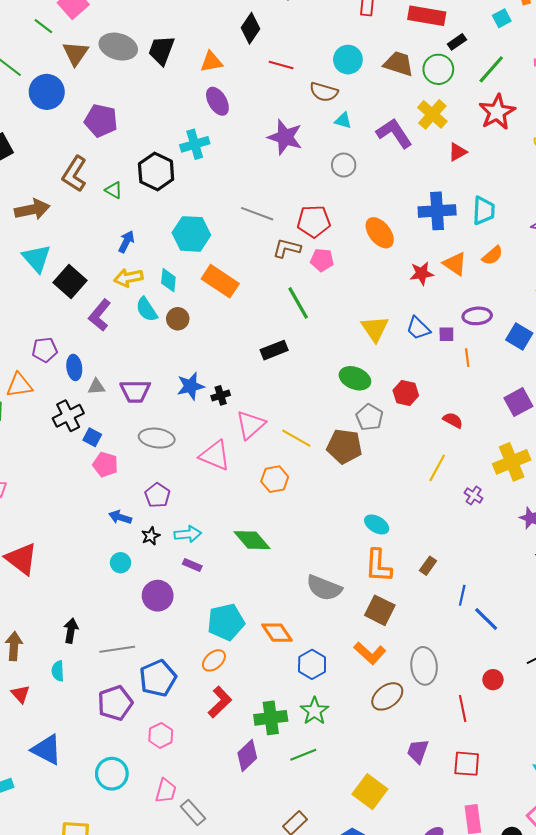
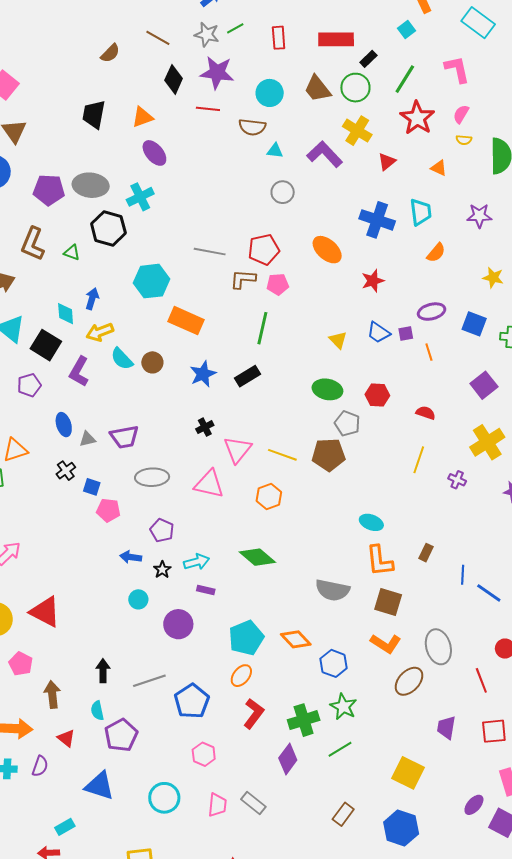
gray ellipse: (118, 47) -> (91, 185), moved
brown trapezoid: (398, 64) -> (317, 89), turned -136
purple star: (285, 137) -> (217, 73), moved
blue cross: (437, 211) -> (377, 220), turned 32
orange triangle: (455, 264) -> (439, 168), moved, size x0.7
cyan diamond: (168, 280) -> (66, 314), moved
green line: (298, 303) -> (262, 328), turned 52
yellow triangle: (375, 329) -> (338, 340), size x0.7
purple pentagon: (45, 350) -> (29, 385), moved
blue star: (191, 386) -> (203, 374), moved
black cross: (68, 416) -> (66, 471), size x0.7
purple pentagon: (115, 703) -> (121, 735), moved
gray rectangle: (193, 812) -> (253, 803), moved

